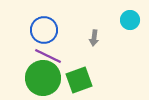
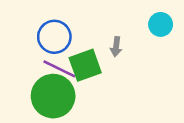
green square: (79, 80) -> (85, 65), moved

